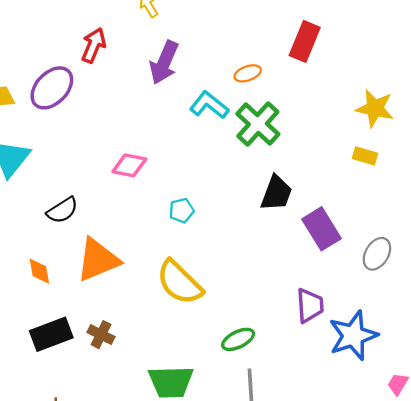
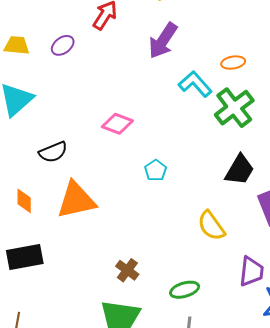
purple ellipse: (52, 88) -> (63, 45), size x0.6
cyan pentagon: (182, 210) -> (156, 170), turned -30
yellow semicircle: (180, 282) -> (211, 226), moved, size x0.7
brown cross: (101, 335) -> (127, 270), moved

